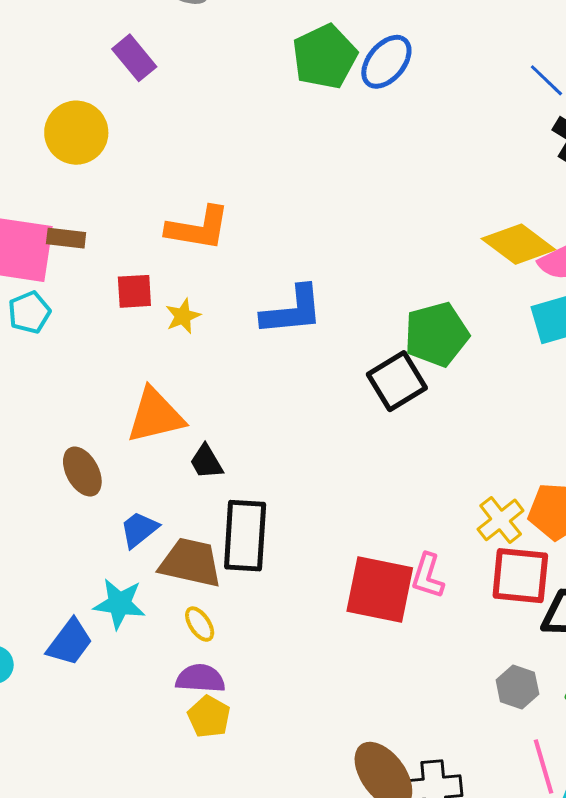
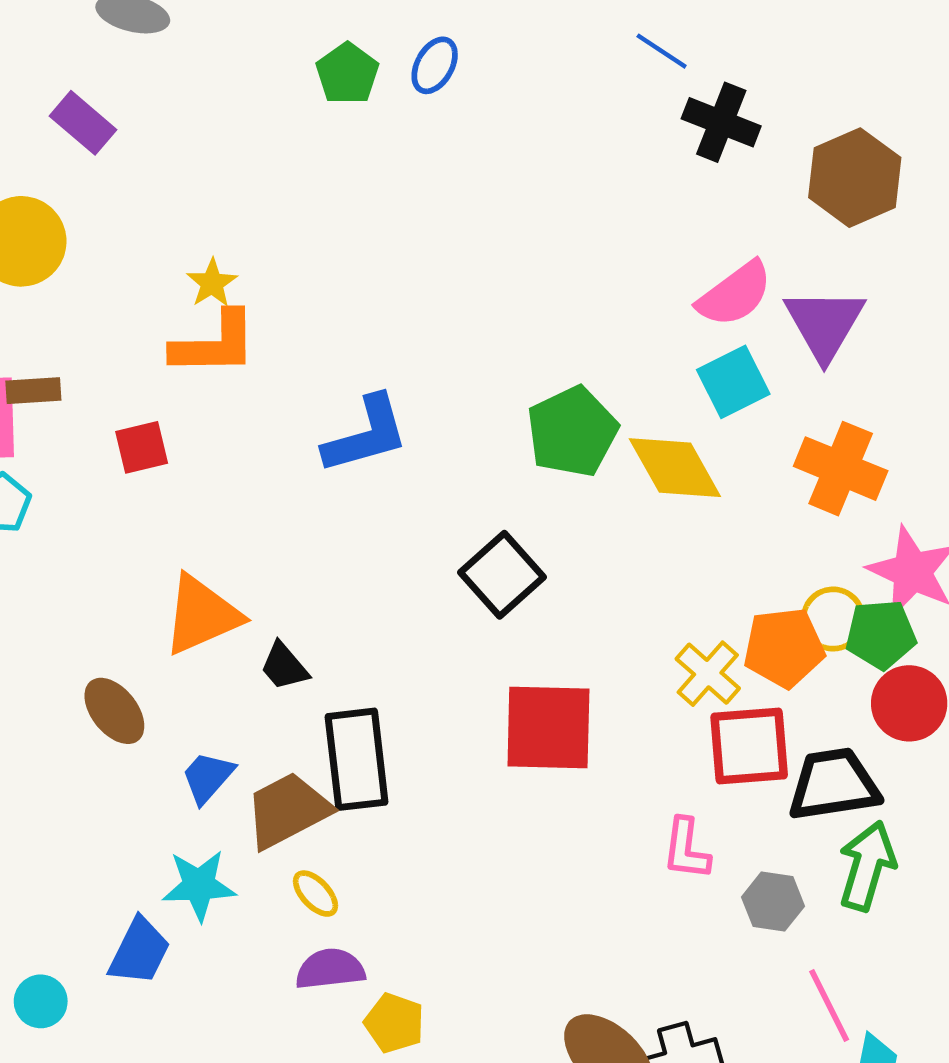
green pentagon: (325, 57) -> (347, 74), size x0.7
blue ellipse: (386, 62) -> (435, 65), size x0.7
yellow diamond: (518, 244) -> (675, 468), moved, turned 34
yellow star: (183, 316) -> (212, 283), moved
black square: (397, 381) -> (502, 575), moved
brown trapezoid: (191, 563) -> (288, 810), turned -30
pink L-shape: (428, 576) -> (686, 849), moved
red square: (380, 590) -> (548, 727), moved
yellow pentagon: (209, 717) -> (394, 1023), moved

